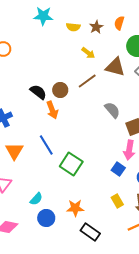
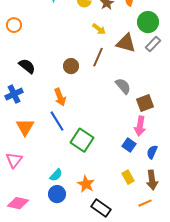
brown line: (87, 81) -> (98, 57), turned -30
black semicircle: (38, 92) -> (27, 66), moved
orange arrow: (52, 110) -> (60, 97), moved
cyan semicircle: (36, 199) -> (56, 175), moved
orange star: (75, 208) -> (86, 184), turned 30

